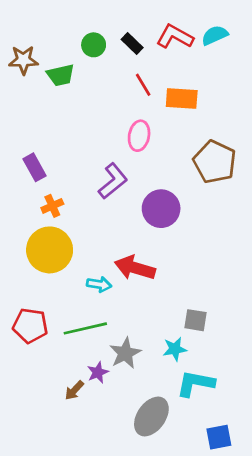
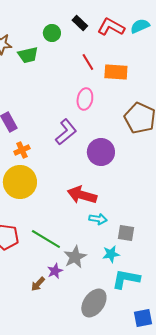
black rectangle: (132, 43) -> (80, 23), moved
cyan arrow: (99, 284) -> (98, 219), moved
green line: (85, 328) -> (46, 239), turned 44

